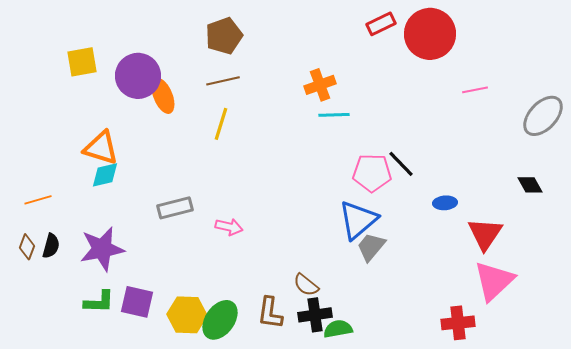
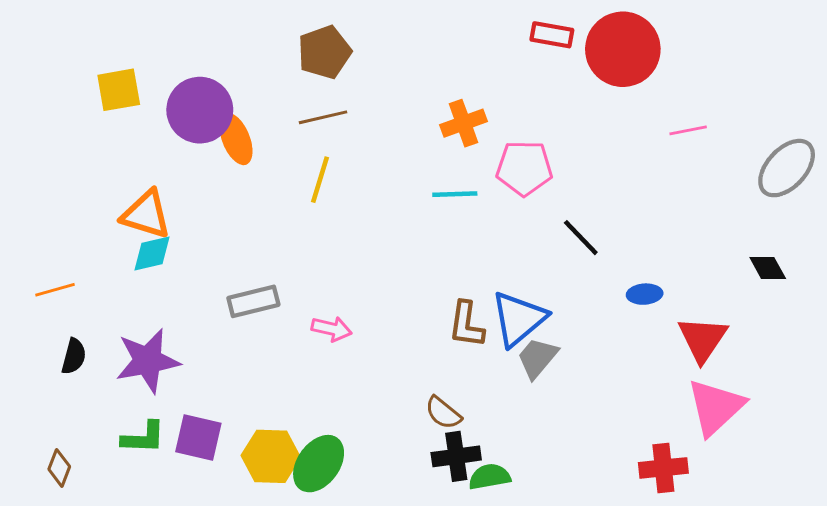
red rectangle: (381, 24) -> (552, 35), turned 36
cyan line: (334, 115) -> (455, 194), moved
pink pentagon: (372, 173) -> (524, 168), moved
brown diamond: (27, 247) -> (59, 468), moved
brown L-shape: (270, 313) -> (466, 325), moved

